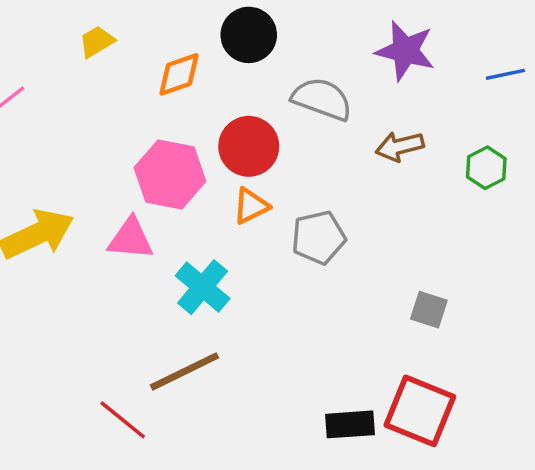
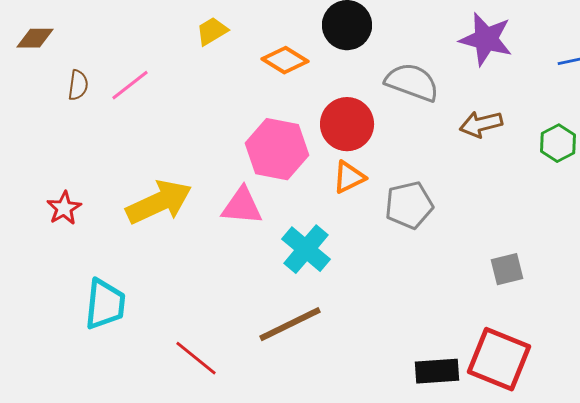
orange diamond: (179, 74) -> (285, 60), turned 51
gray square: (429, 310) -> (507, 269), turned -32
red line: (123, 420) -> (196, 358), moved

